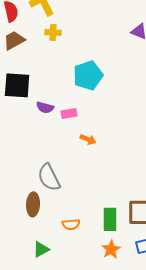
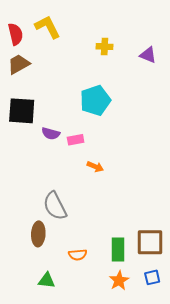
yellow cross: (53, 32) -> (105, 47), moved
green triangle: (41, 249) -> (47, 281), turned 36

